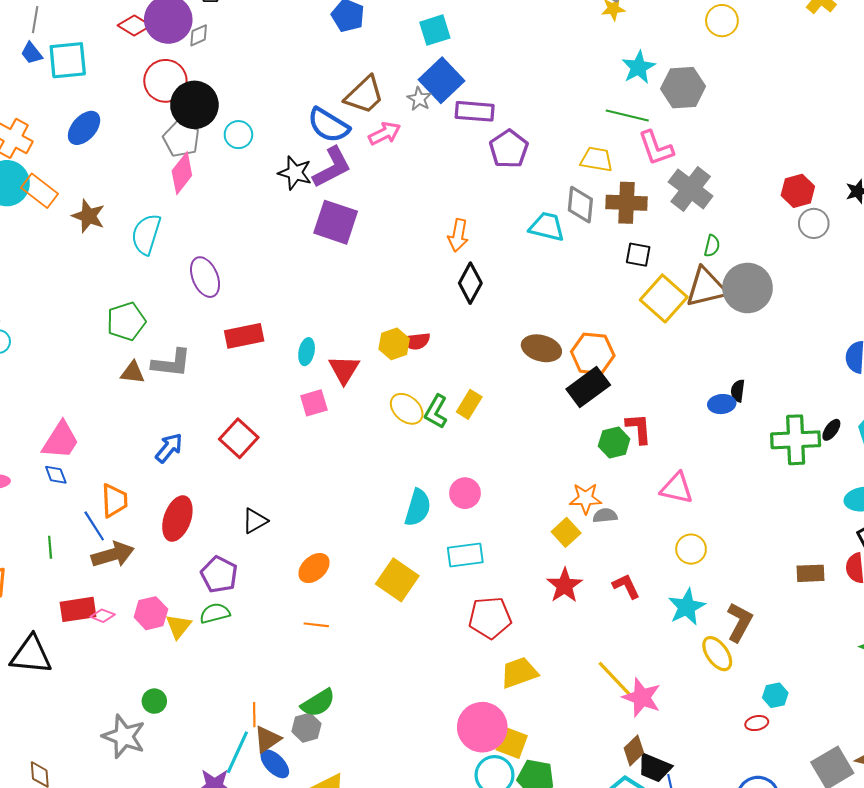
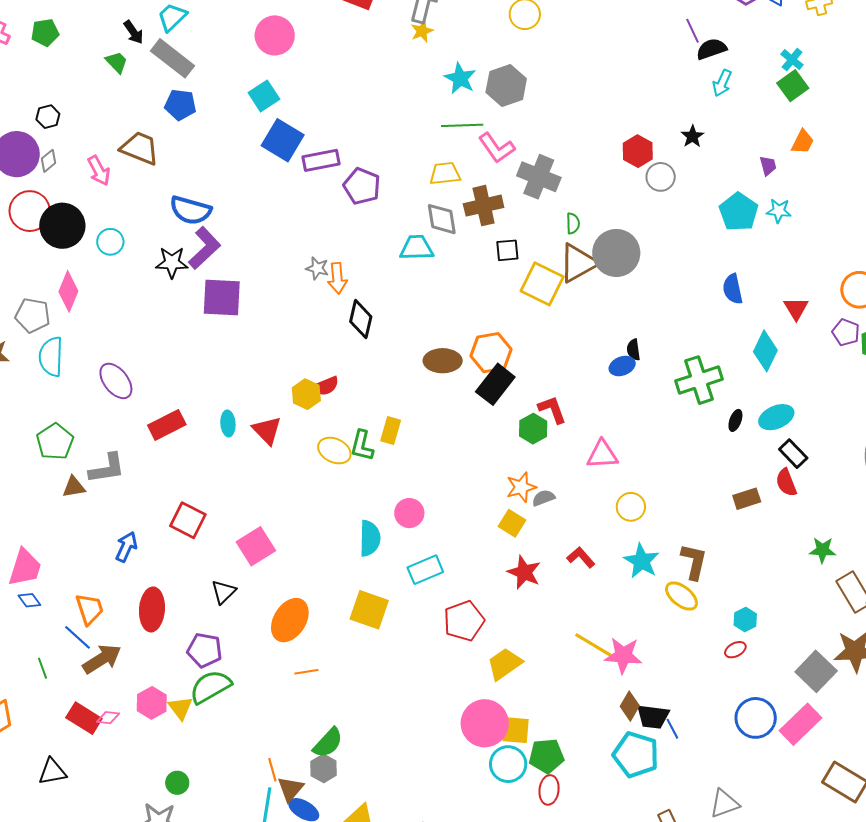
brown trapezoid: (364, 95) -> (140, 148), moved, turned -99
gray star: (419, 99) -> (317, 268), moved
pink arrow: (385, 133) -> (99, 171), moved, turned 104
gray pentagon: (181, 139) -> (33, 315), moved
pink square: (314, 403) -> (256, 546), moved, size x1.4
black ellipse: (831, 430) -> (735, 420), moved
orange ellipse: (314, 568) -> (290, 620), size x1.4
red rectangle: (78, 609) -> (84, 718), turned 56
green semicircle: (215, 613) -> (210, 687), size x1.5
black triangle: (31, 655) -> (52, 772), size x0.7

